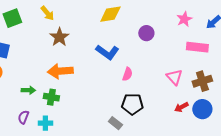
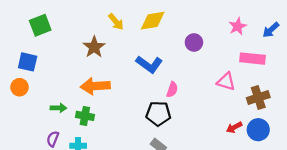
yellow arrow: (47, 13) -> (116, 22), moved
pink triangle: (174, 77) -> (226, 81), moved, turned -30
black pentagon: (132, 104) -> (158, 114), moved

